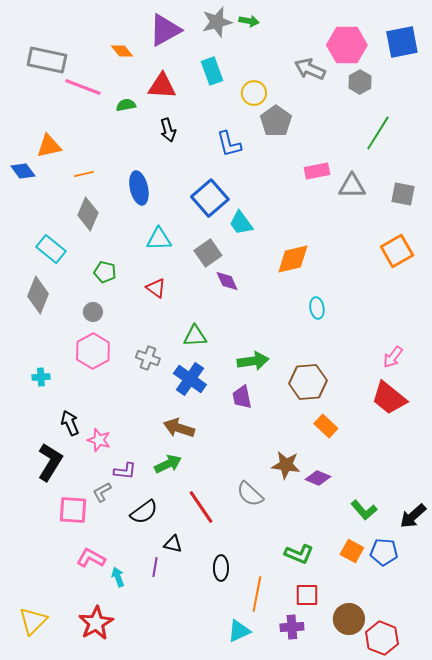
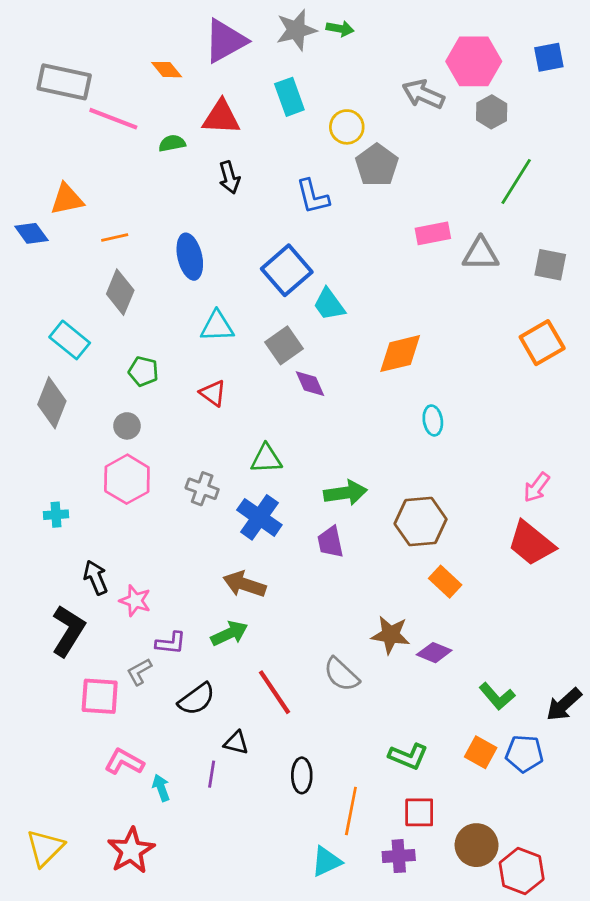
blue square: (402, 42) -> (549, 57), size x0.7

